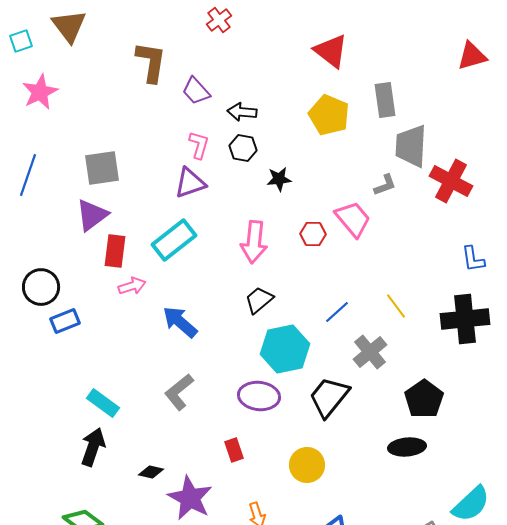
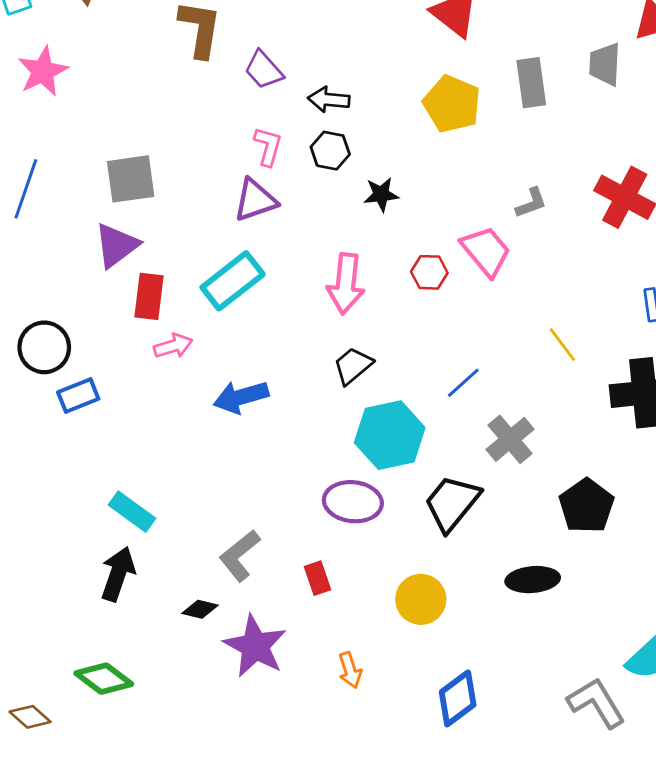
gray trapezoid: (411, 146) -> (605, 64), moved, size x0.7
yellow line: (396, 306) -> (562, 345), moved
blue arrow: (180, 322) -> (241, 397), turned -57
gray L-shape: (179, 392) -> (240, 555), moved
black ellipse: (407, 447) -> (533, 580), moved

